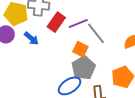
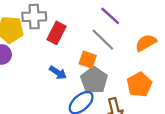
purple line: (78, 24) -> (110, 16), moved, turned 72
blue arrow: (31, 38) -> (58, 73), moved

